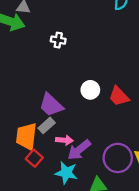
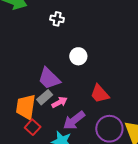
white circle: (90, 90) -> (78, 56), moved
red trapezoid: (119, 96) -> (100, 94), moved
pink arrow: (64, 140) -> (59, 102), moved, turned -35

